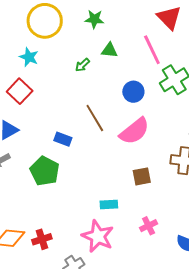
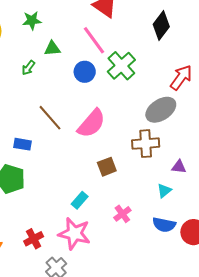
blue circle: (133, 92) -> (85, 72), moved
cyan rectangle: (109, 204) -> (80, 200), turned -36
red cross: (42, 239) -> (34, 239), moved

